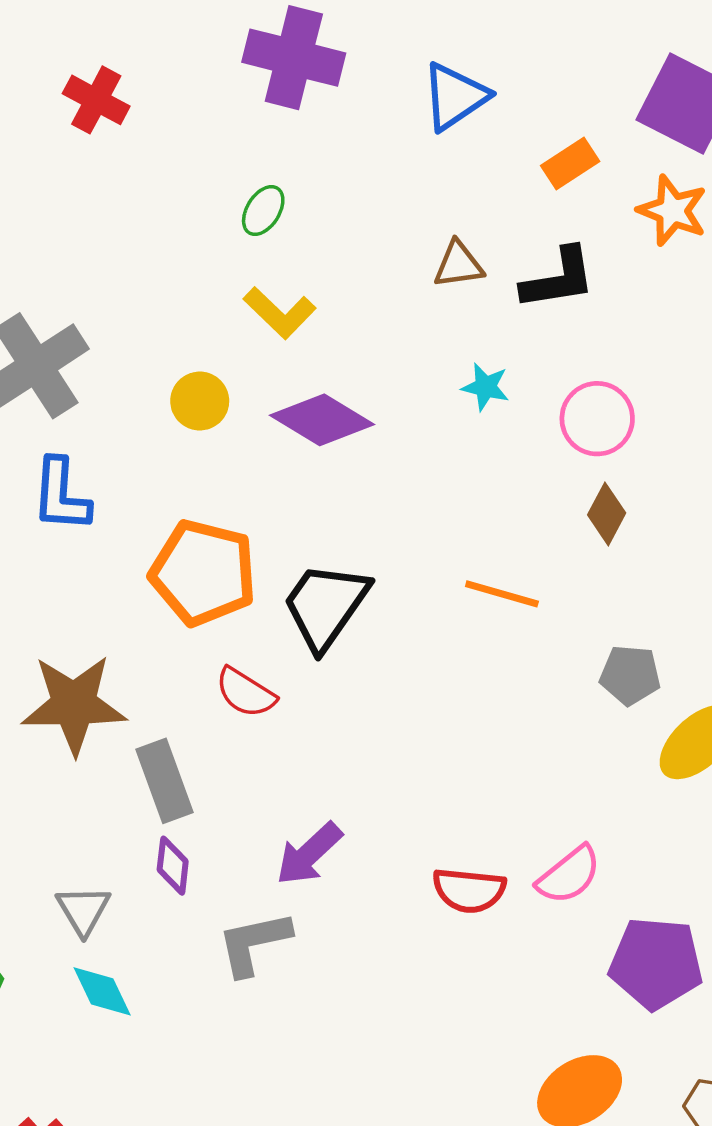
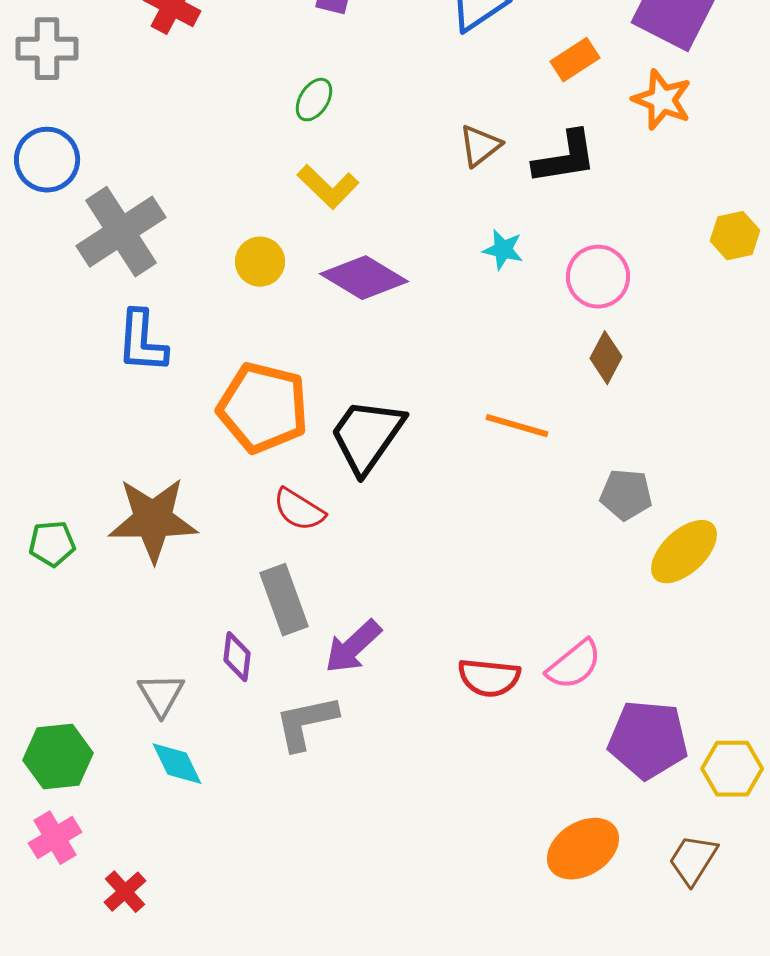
brown triangle: (458, 265) -> (480, 146), turned -30
gray rectangle: (164, 781) -> (284, 600), moved

